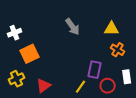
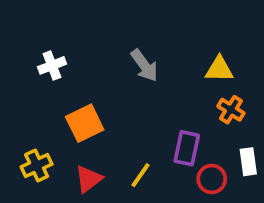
white cross: (15, 33) -> (52, 65), moved
orange square: (30, 54) -> (85, 123), moved
yellow line: (81, 87) -> (140, 175), moved

